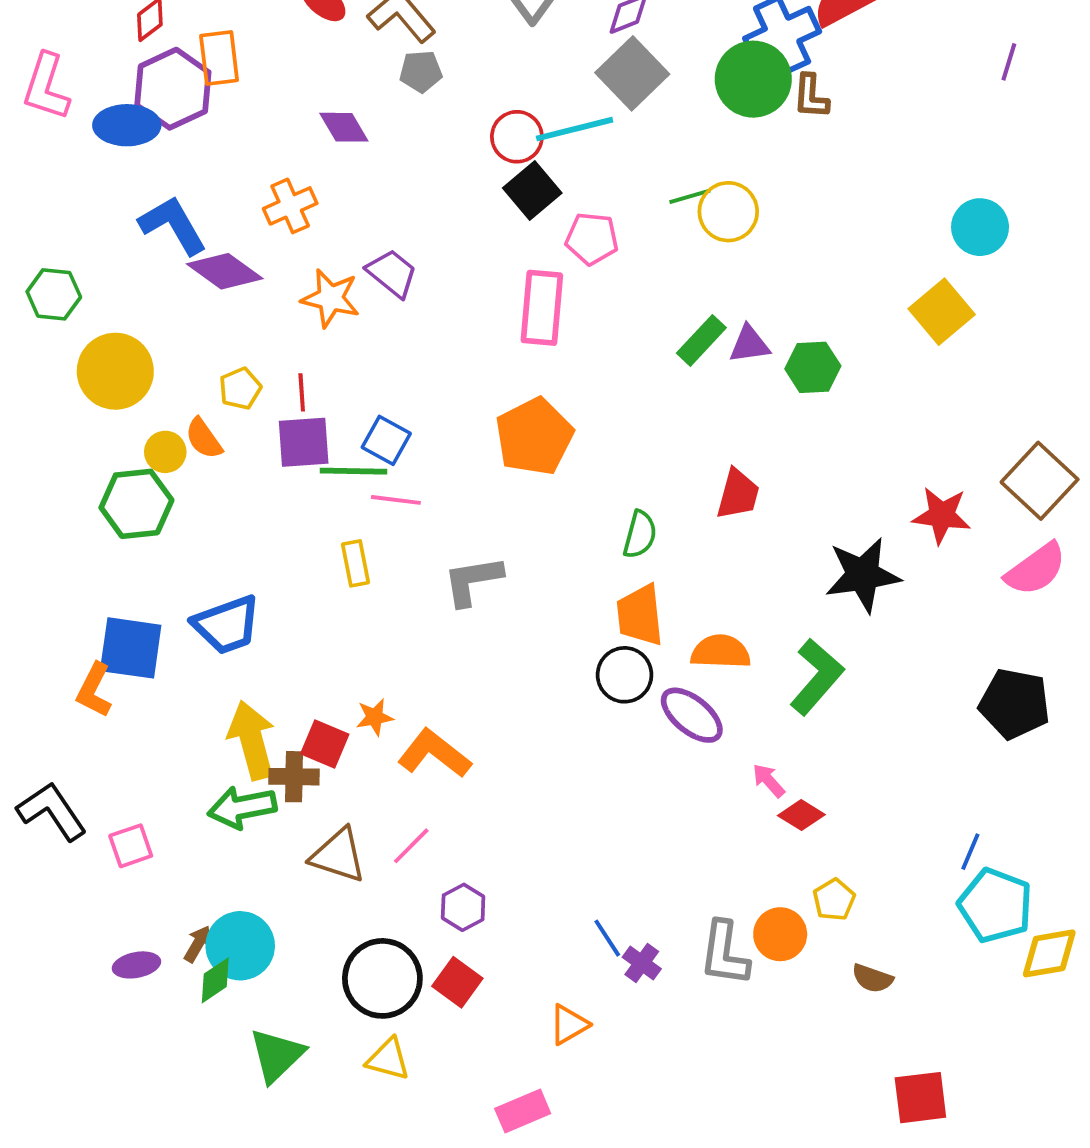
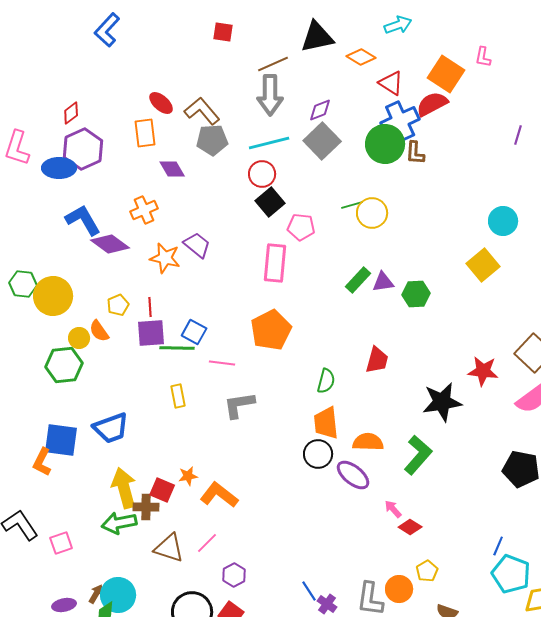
orange rectangle: (219, 58) -> (145, 133), moved
gray pentagon: (421, 71) -> (212, 140), size x1.4
cyan line: (575, 129) -> (269, 143), moved
green hexagon: (54, 294) -> (23, 284), moved
pink line: (396, 500) -> (222, 363), moved

